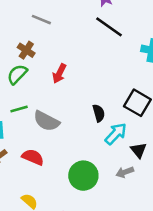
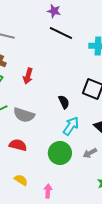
cyan arrow: (116, 134) -> (71, 126), moved
gray arrow: (125, 172) -> (90, 153), moved

